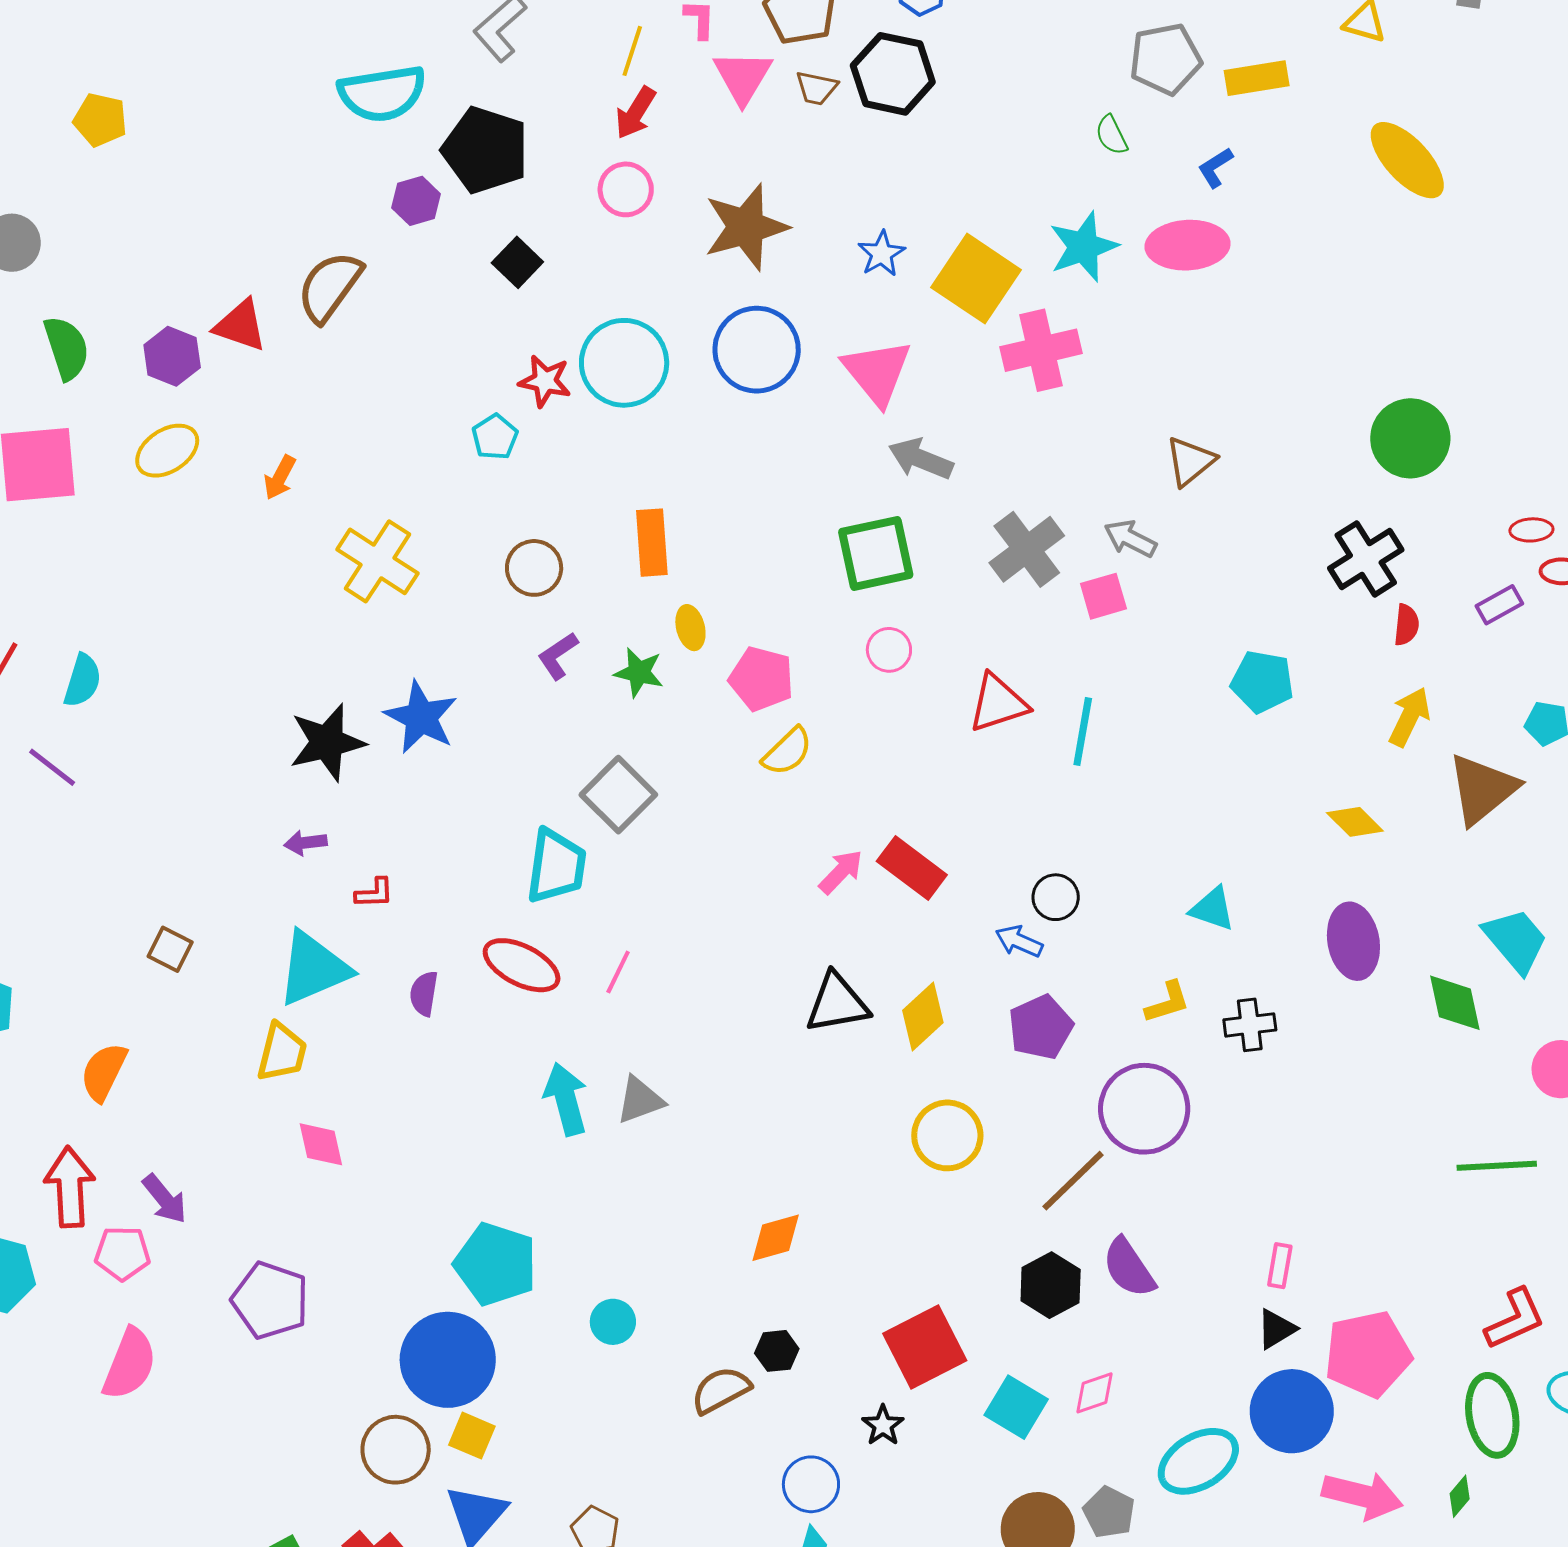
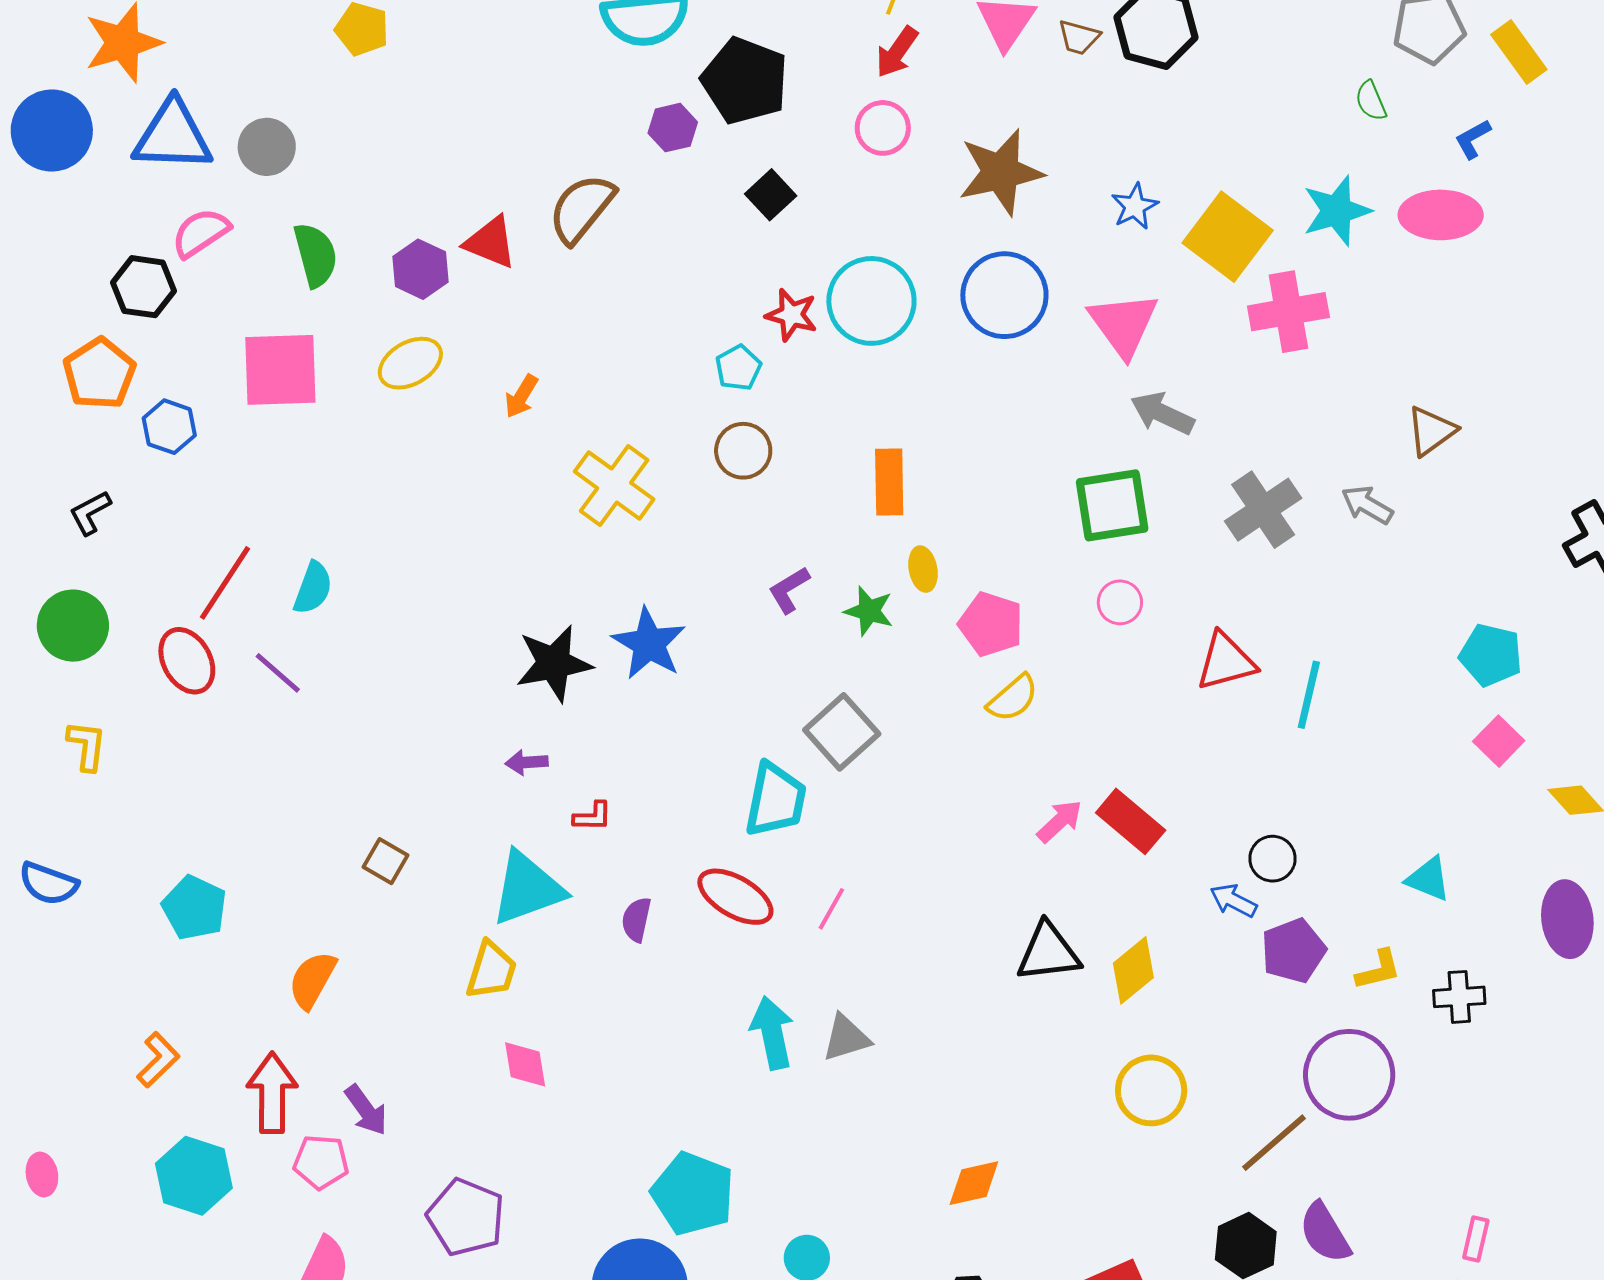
yellow rectangle: (1257, 78) -> (1519, 52), turned 60
brown circle: (534, 568) -> (743, 451), moved
pink square: (1103, 596) -> (1499, 741), moved, turned -33
purple pentagon: (1041, 1027) -> (1293, 951), moved

